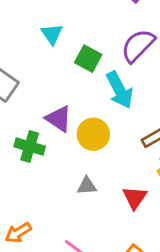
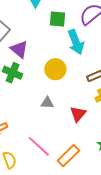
green square: (88, 59) -> (58, 19), turned -30
purple triangle: (59, 119) -> (19, 49), moved

